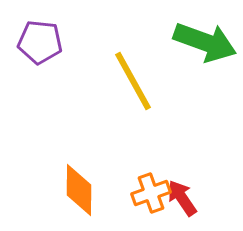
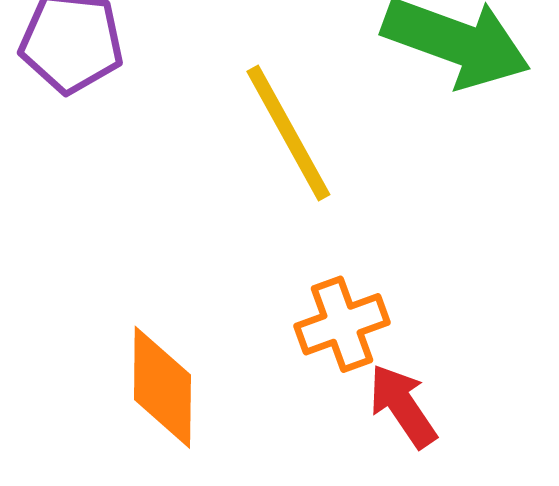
orange cross: (151, 193) -> (342, 324), moved

